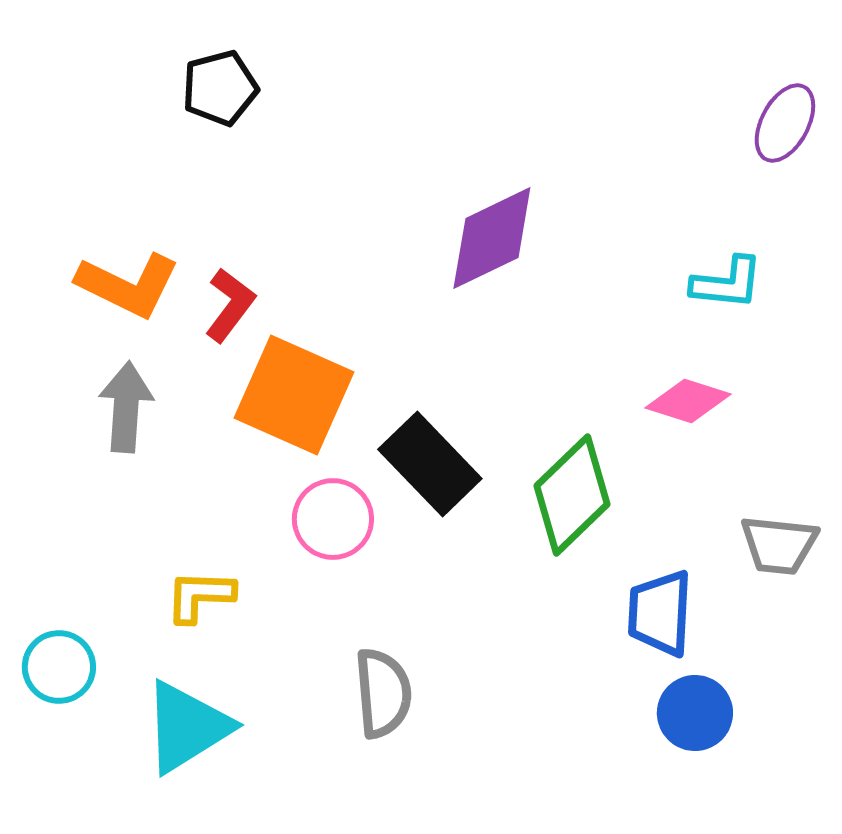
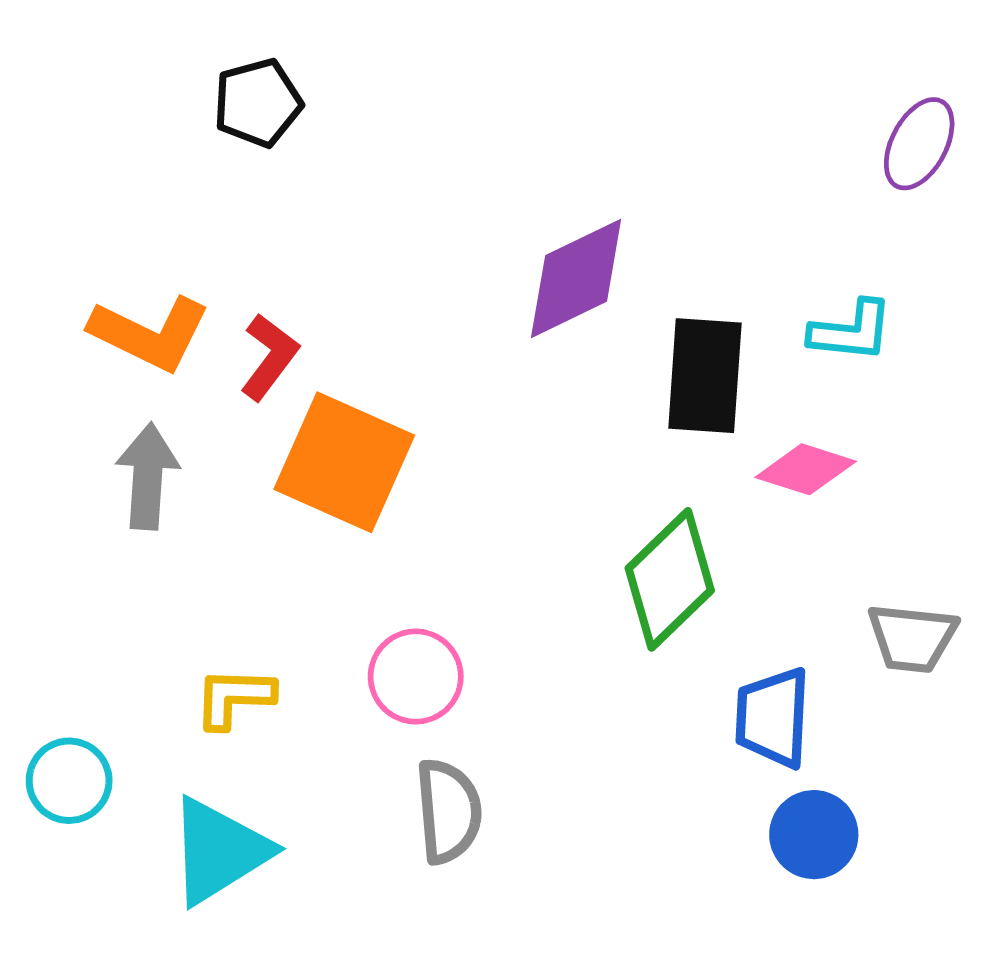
black rectangle: (430, 464) -> (705, 376), moved, turned 48
pink circle: (333, 519) -> (416, 677), moved

